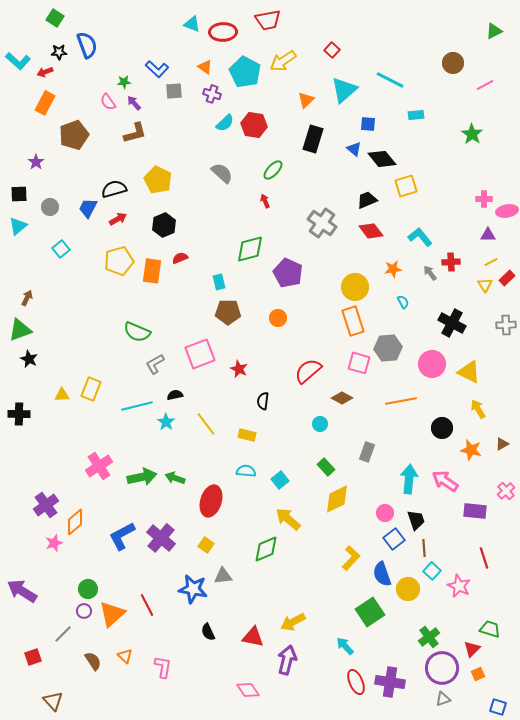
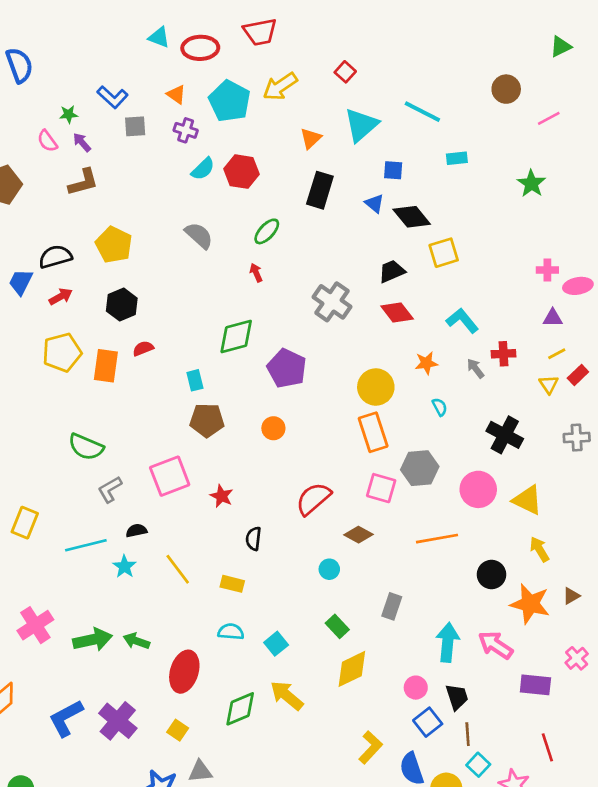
orange star: (471, 450) -> (530, 604), size x1.4
green diamond: (266, 549) -> (240, 709), moved

